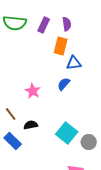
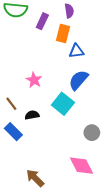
purple rectangle: (44, 25) -> (42, 21), moved
blue semicircle: (64, 84) -> (78, 80), moved, size x1.5
cyan square: (67, 133) -> (63, 104), moved

